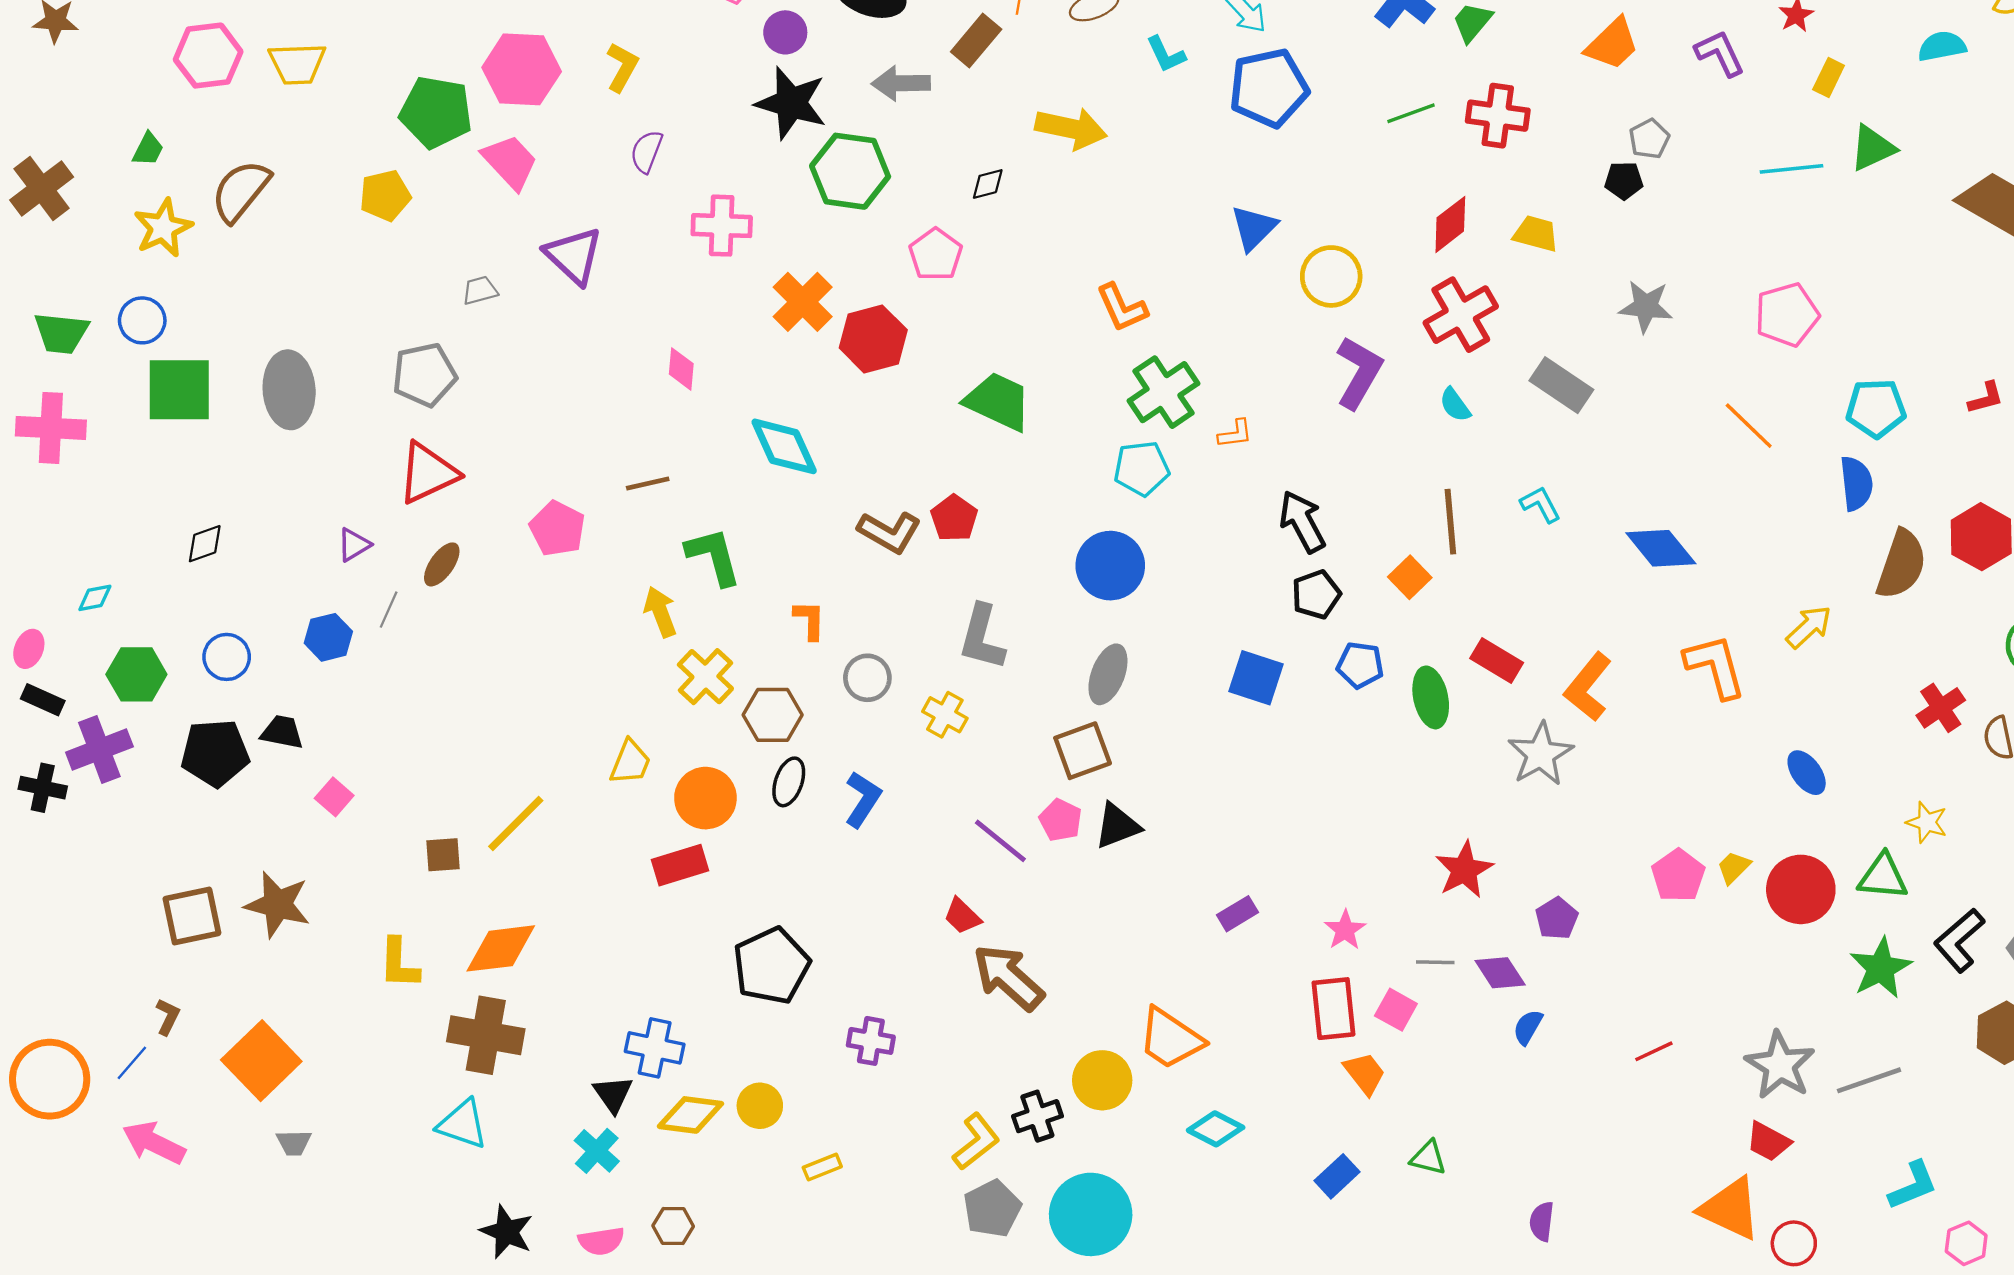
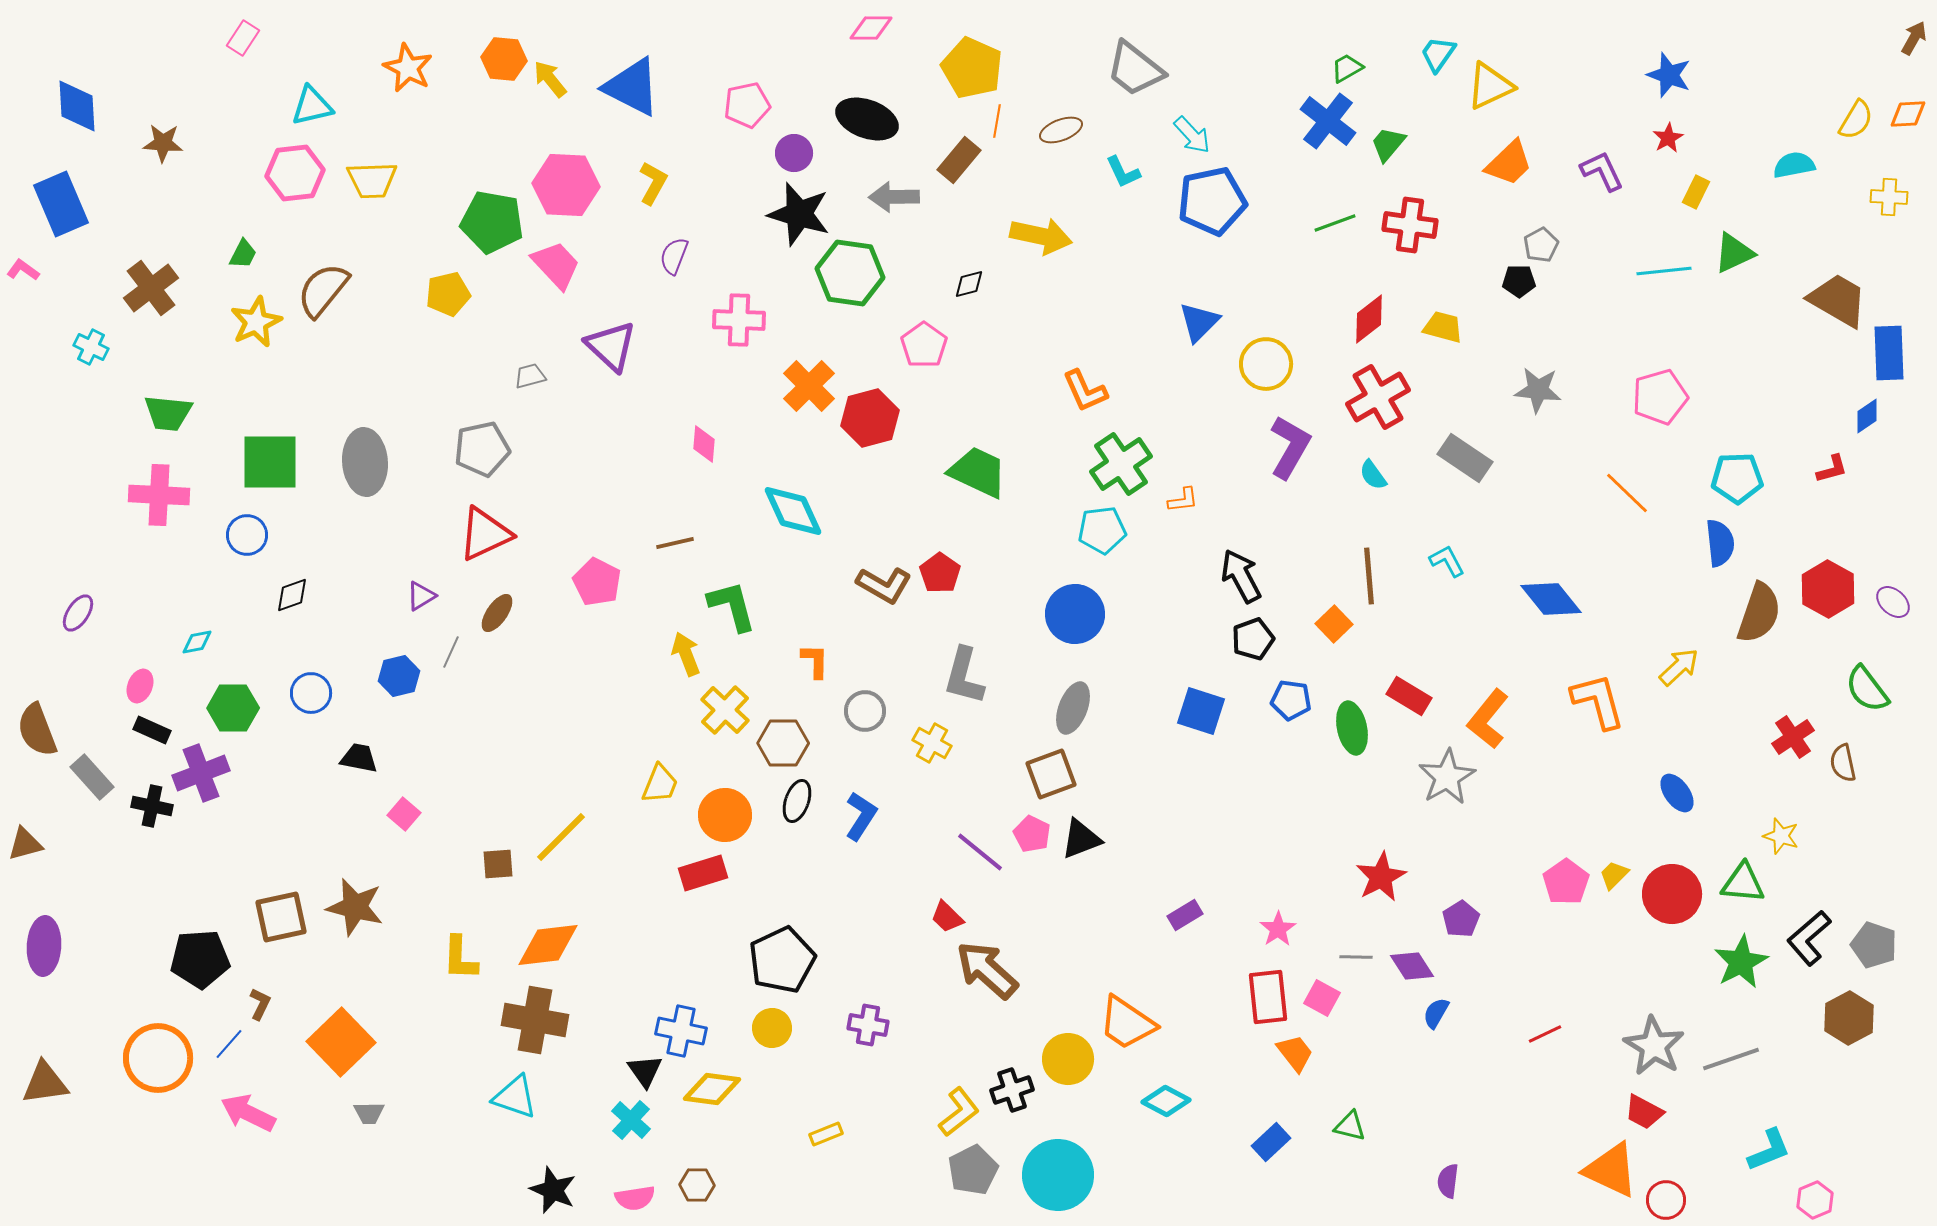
blue circle: (142, 320) -> (247, 535), moved
black pentagon: (215, 753) -> (200, 959), moved
yellow circle: (760, 1106) -> (772, 1028), moved

